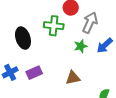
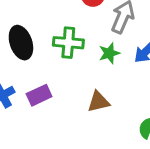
green cross: (54, 26) -> (68, 43), moved

